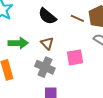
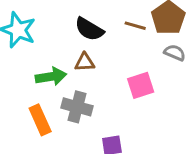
brown triangle: (47, 43) -> (85, 62), moved, turned -40
gray cross: (45, 67) -> (77, 107), moved

